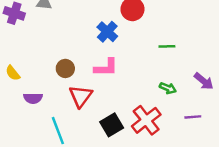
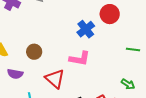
brown circle: (65, 68) -> (34, 52), moved
red triangle: (81, 96) -> (55, 79), turned -35

